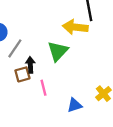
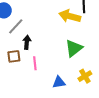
green triangle: (58, 51) -> (74, 48), moved
brown square: (22, 74) -> (14, 56), moved

